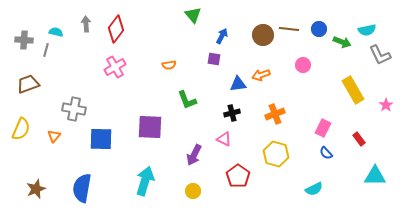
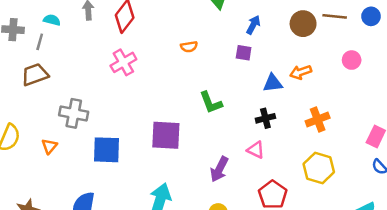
orange semicircle: (169, 65) -> (189, 47), moved
brown trapezoid: (28, 84) -> (35, 75), moved

